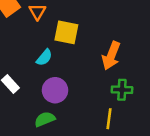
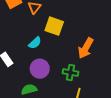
green cross: (122, 90) -> (70, 72), moved

